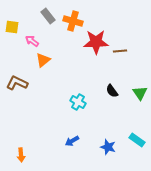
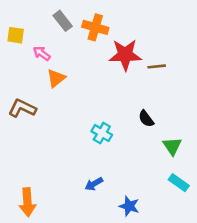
green triangle: (140, 93) -> (172, 146), moved
blue star: (108, 147) -> (129, 206), moved
orange arrow: (21, 155) -> (27, 202), size x1.5

